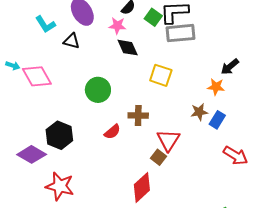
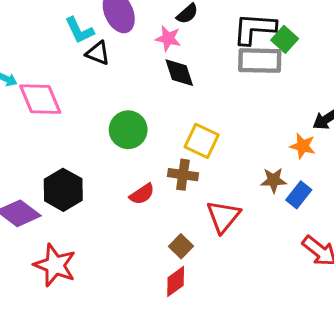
green square: (153, 17) -> (285, 39), moved
cyan L-shape: (45, 24) -> (79, 30), moved
yellow square: (161, 75) -> (202, 141), moved
brown square: (159, 157) -> (181, 246), moved
red diamond: (142, 187) -> (176, 281), size x0.7

